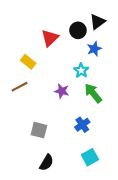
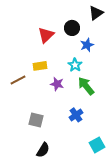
black triangle: (97, 22) -> (96, 13), moved
yellow rectangle: (28, 62) -> (40, 66), moved, turned -48
cyan square: (90, 157) -> (97, 145), moved

